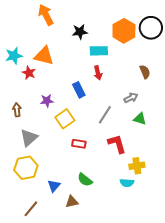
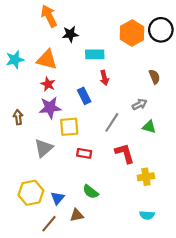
black star: (80, 32) -> (70, 34), moved
cyan rectangle: (99, 51) -> (95, 54), moved
red star: (29, 73) -> (48, 84), moved
purple star: (47, 101) -> (50, 108), size x1.5
yellow square: (65, 119) -> (69, 127), turned 30
gray triangle: (29, 138) -> (44, 148), moved
yellow hexagon: (26, 168) -> (31, 193), moved
cyan semicircle: (127, 183) -> (147, 215), moved
brown line: (31, 209) -> (49, 224), moved

